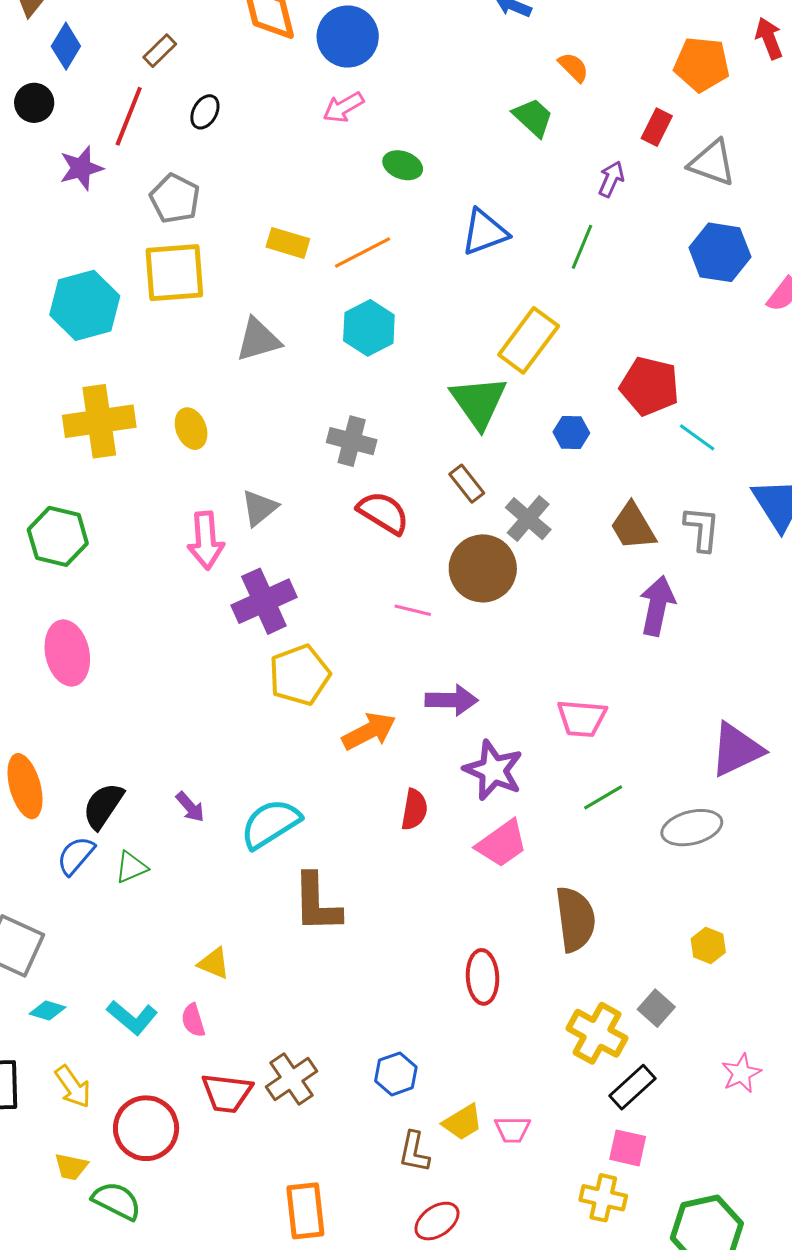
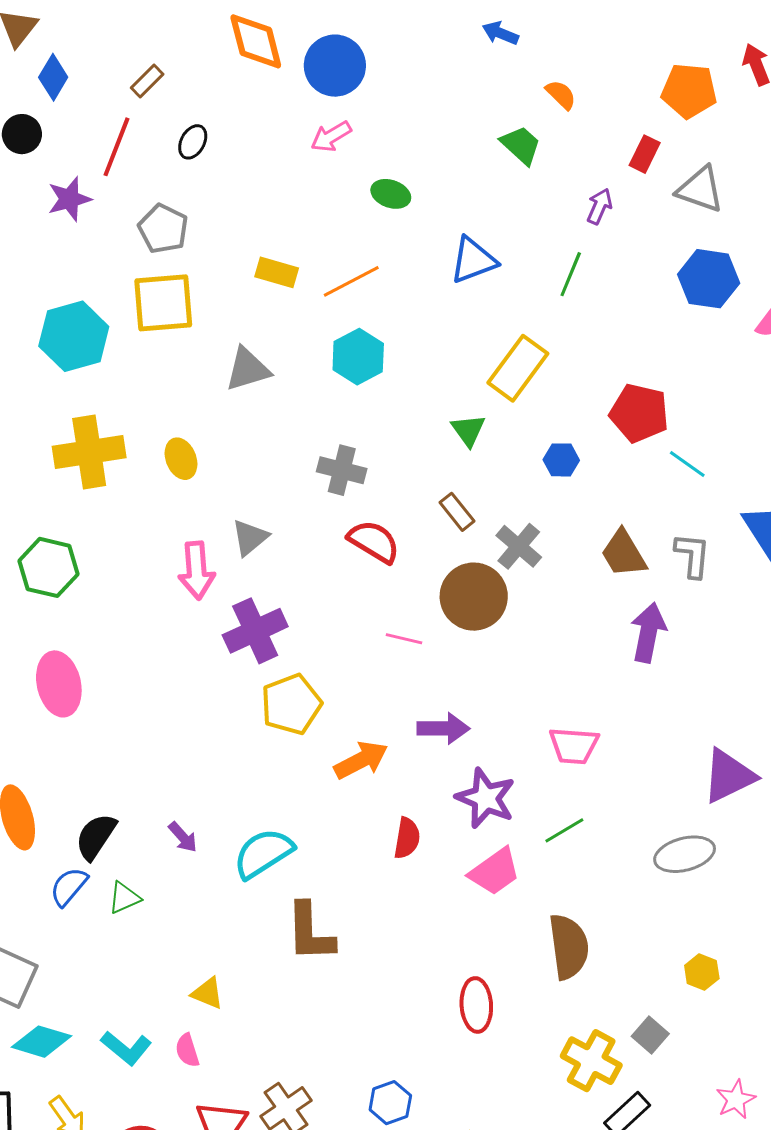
green triangle: (479, 402) -> (468, 430), size x0.6
green line: (603, 797) -> (564, 830), moved
cyan diamond: (47, 1010) -> (41, 1042), size x1.6

